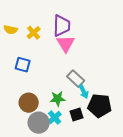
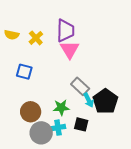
black pentagon: (100, 106) -> (105, 101), moved, turned 30
black square: (77, 115) -> (81, 124), turned 32
cyan cross: (55, 118) -> (58, 128), turned 32

